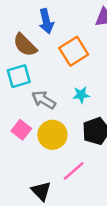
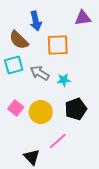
orange square: (74, 51) -> (58, 45), turned 30
gray arrow: (44, 100) -> (40, 73), moved

